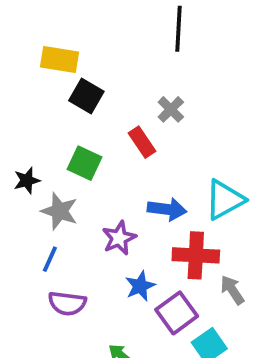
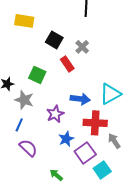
black square: (86, 96) -> (54, 40), moved
purple semicircle: (67, 303) -> (28, 148), turned -144

